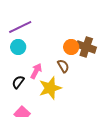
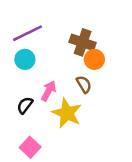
brown cross: (86, 47) -> (83, 42), moved
yellow star: (50, 88) -> (67, 113), turned -30

